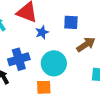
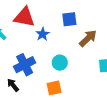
cyan circle: (54, 63) -> (60, 63), size x0.6

